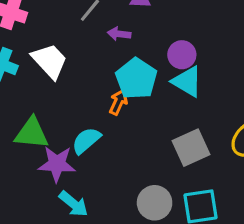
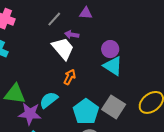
white trapezoid: (50, 61) -> (63, 48), moved
cyan pentagon: (136, 79) -> (86, 112), moved
gray square: (191, 148) -> (114, 107), turned -35

